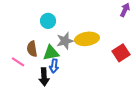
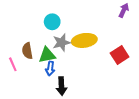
cyan circle: (48, 21) -> (52, 22), moved
pink line: (18, 62) -> (13, 64), turned 32
black arrow: (44, 77) -> (62, 86), moved

